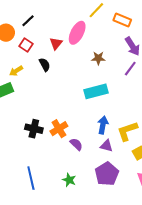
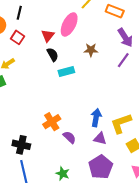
black line: (28, 21) -> (19, 13), turned -32
black semicircle: (45, 65) -> (53, 54), moved
cyan rectangle: (96, 91) -> (66, 72), moved, size x0.7
black cross: (34, 129) -> (21, 145), moved

